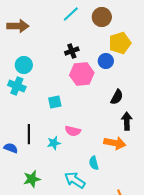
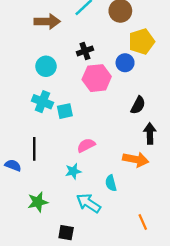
brown arrow: (18, 26) -> (47, 21), moved
cyan circle: (24, 65) -> (46, 66), moved
cyan cross: (17, 86) -> (42, 102), moved
pink semicircle: (73, 131) -> (86, 145), turned 140
cyan star: (54, 143) -> (73, 171), moved

